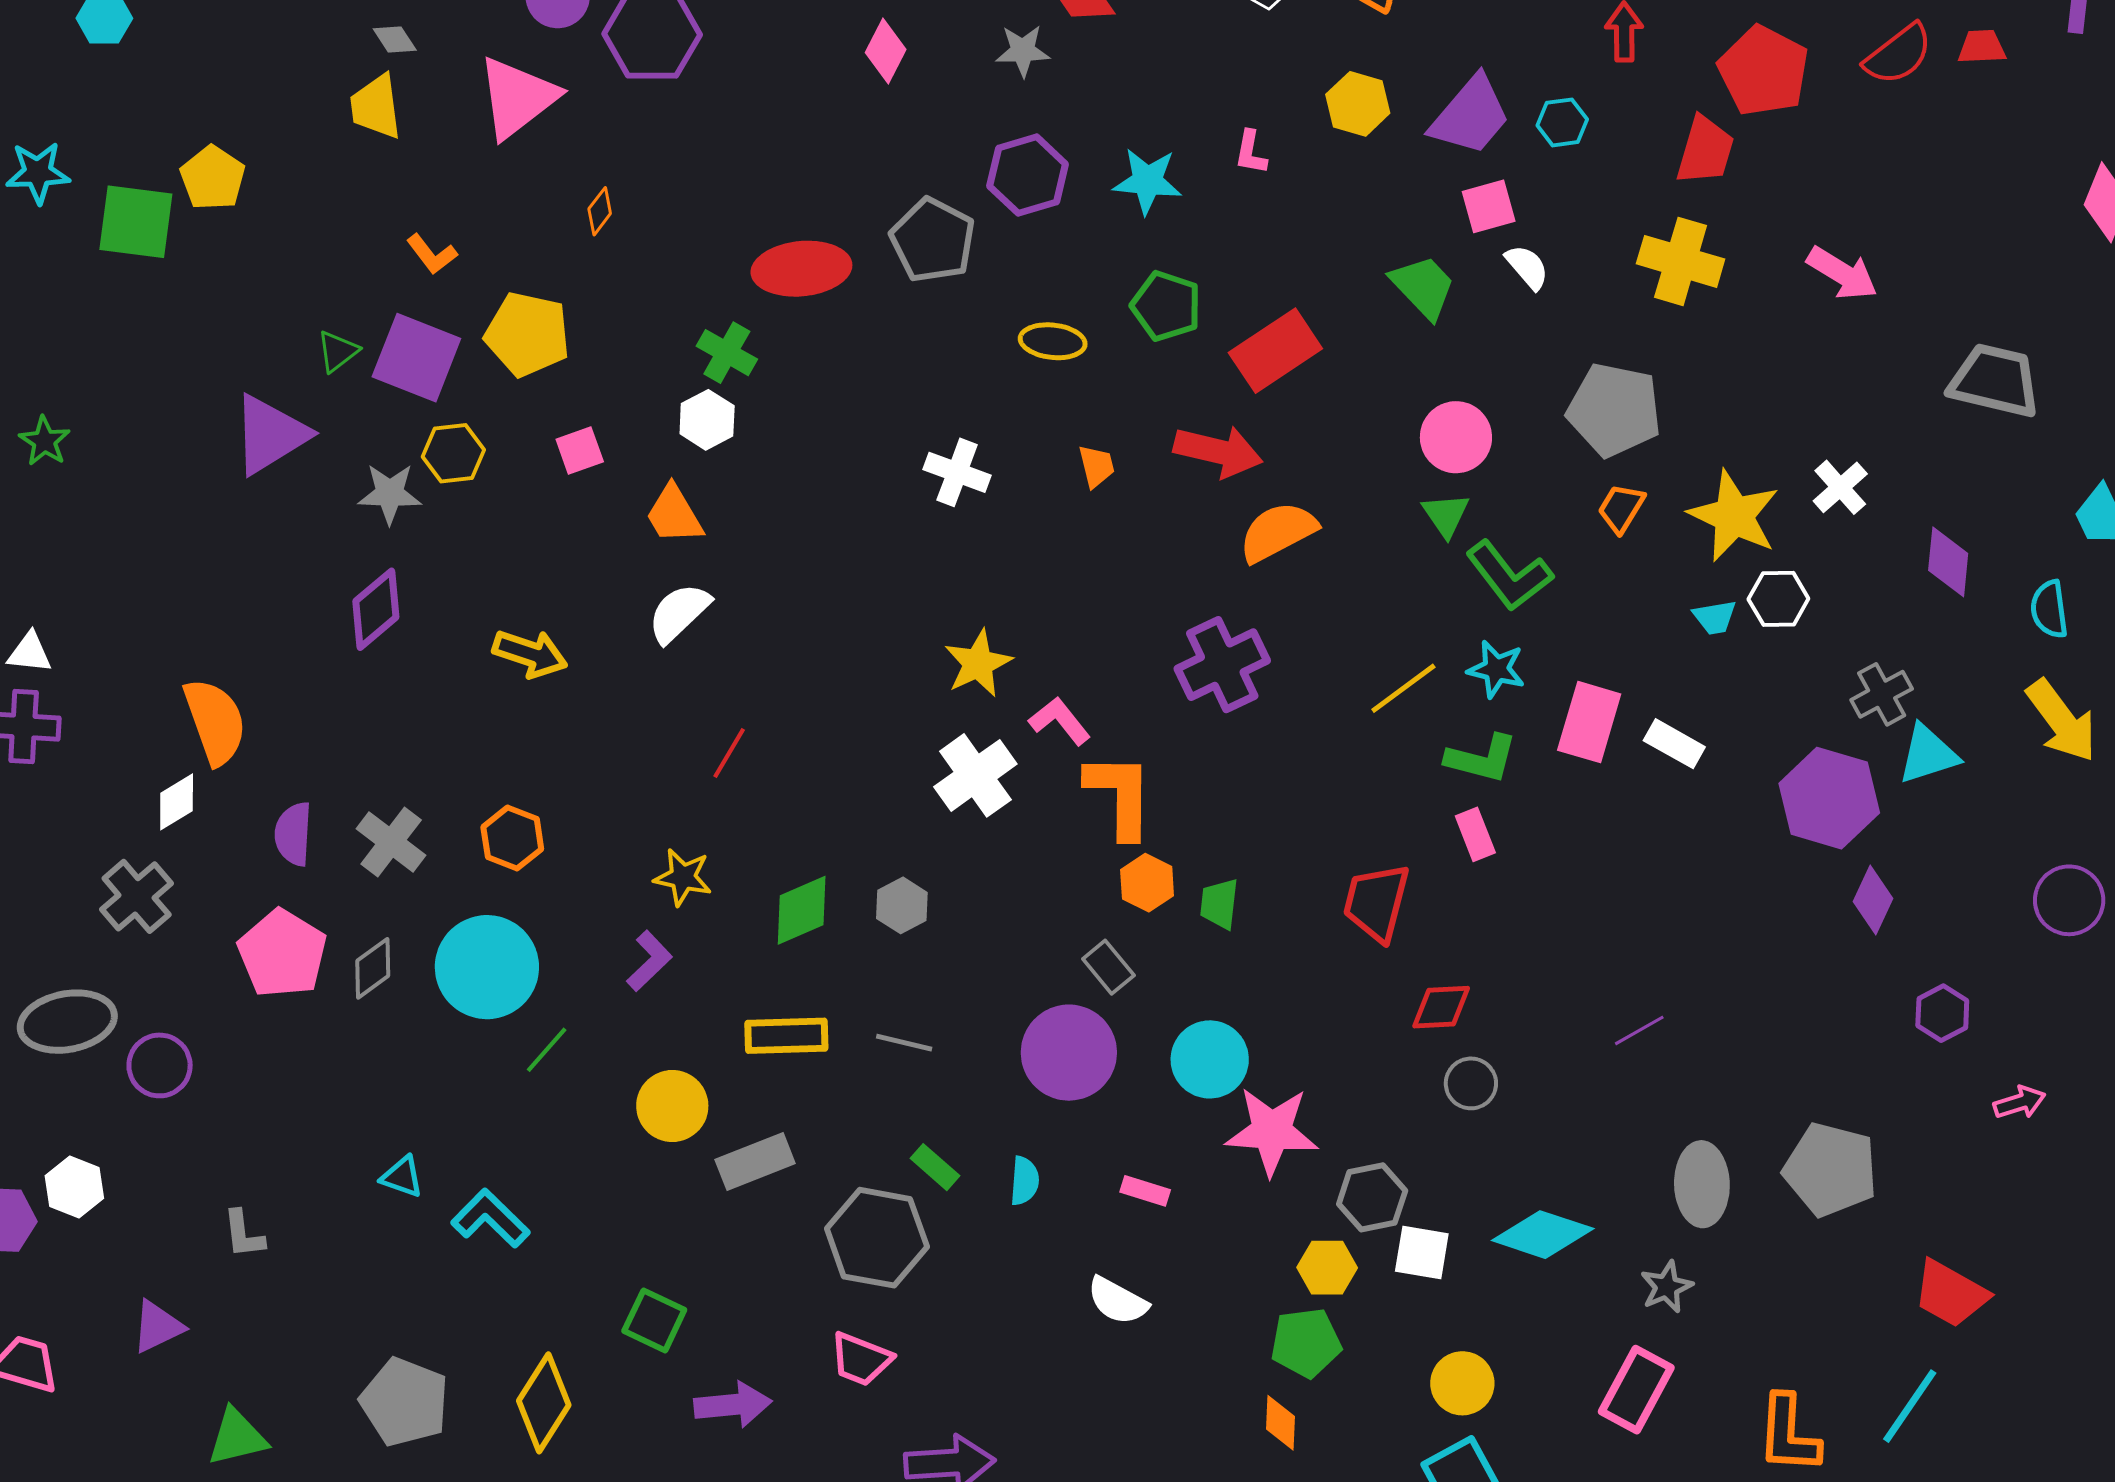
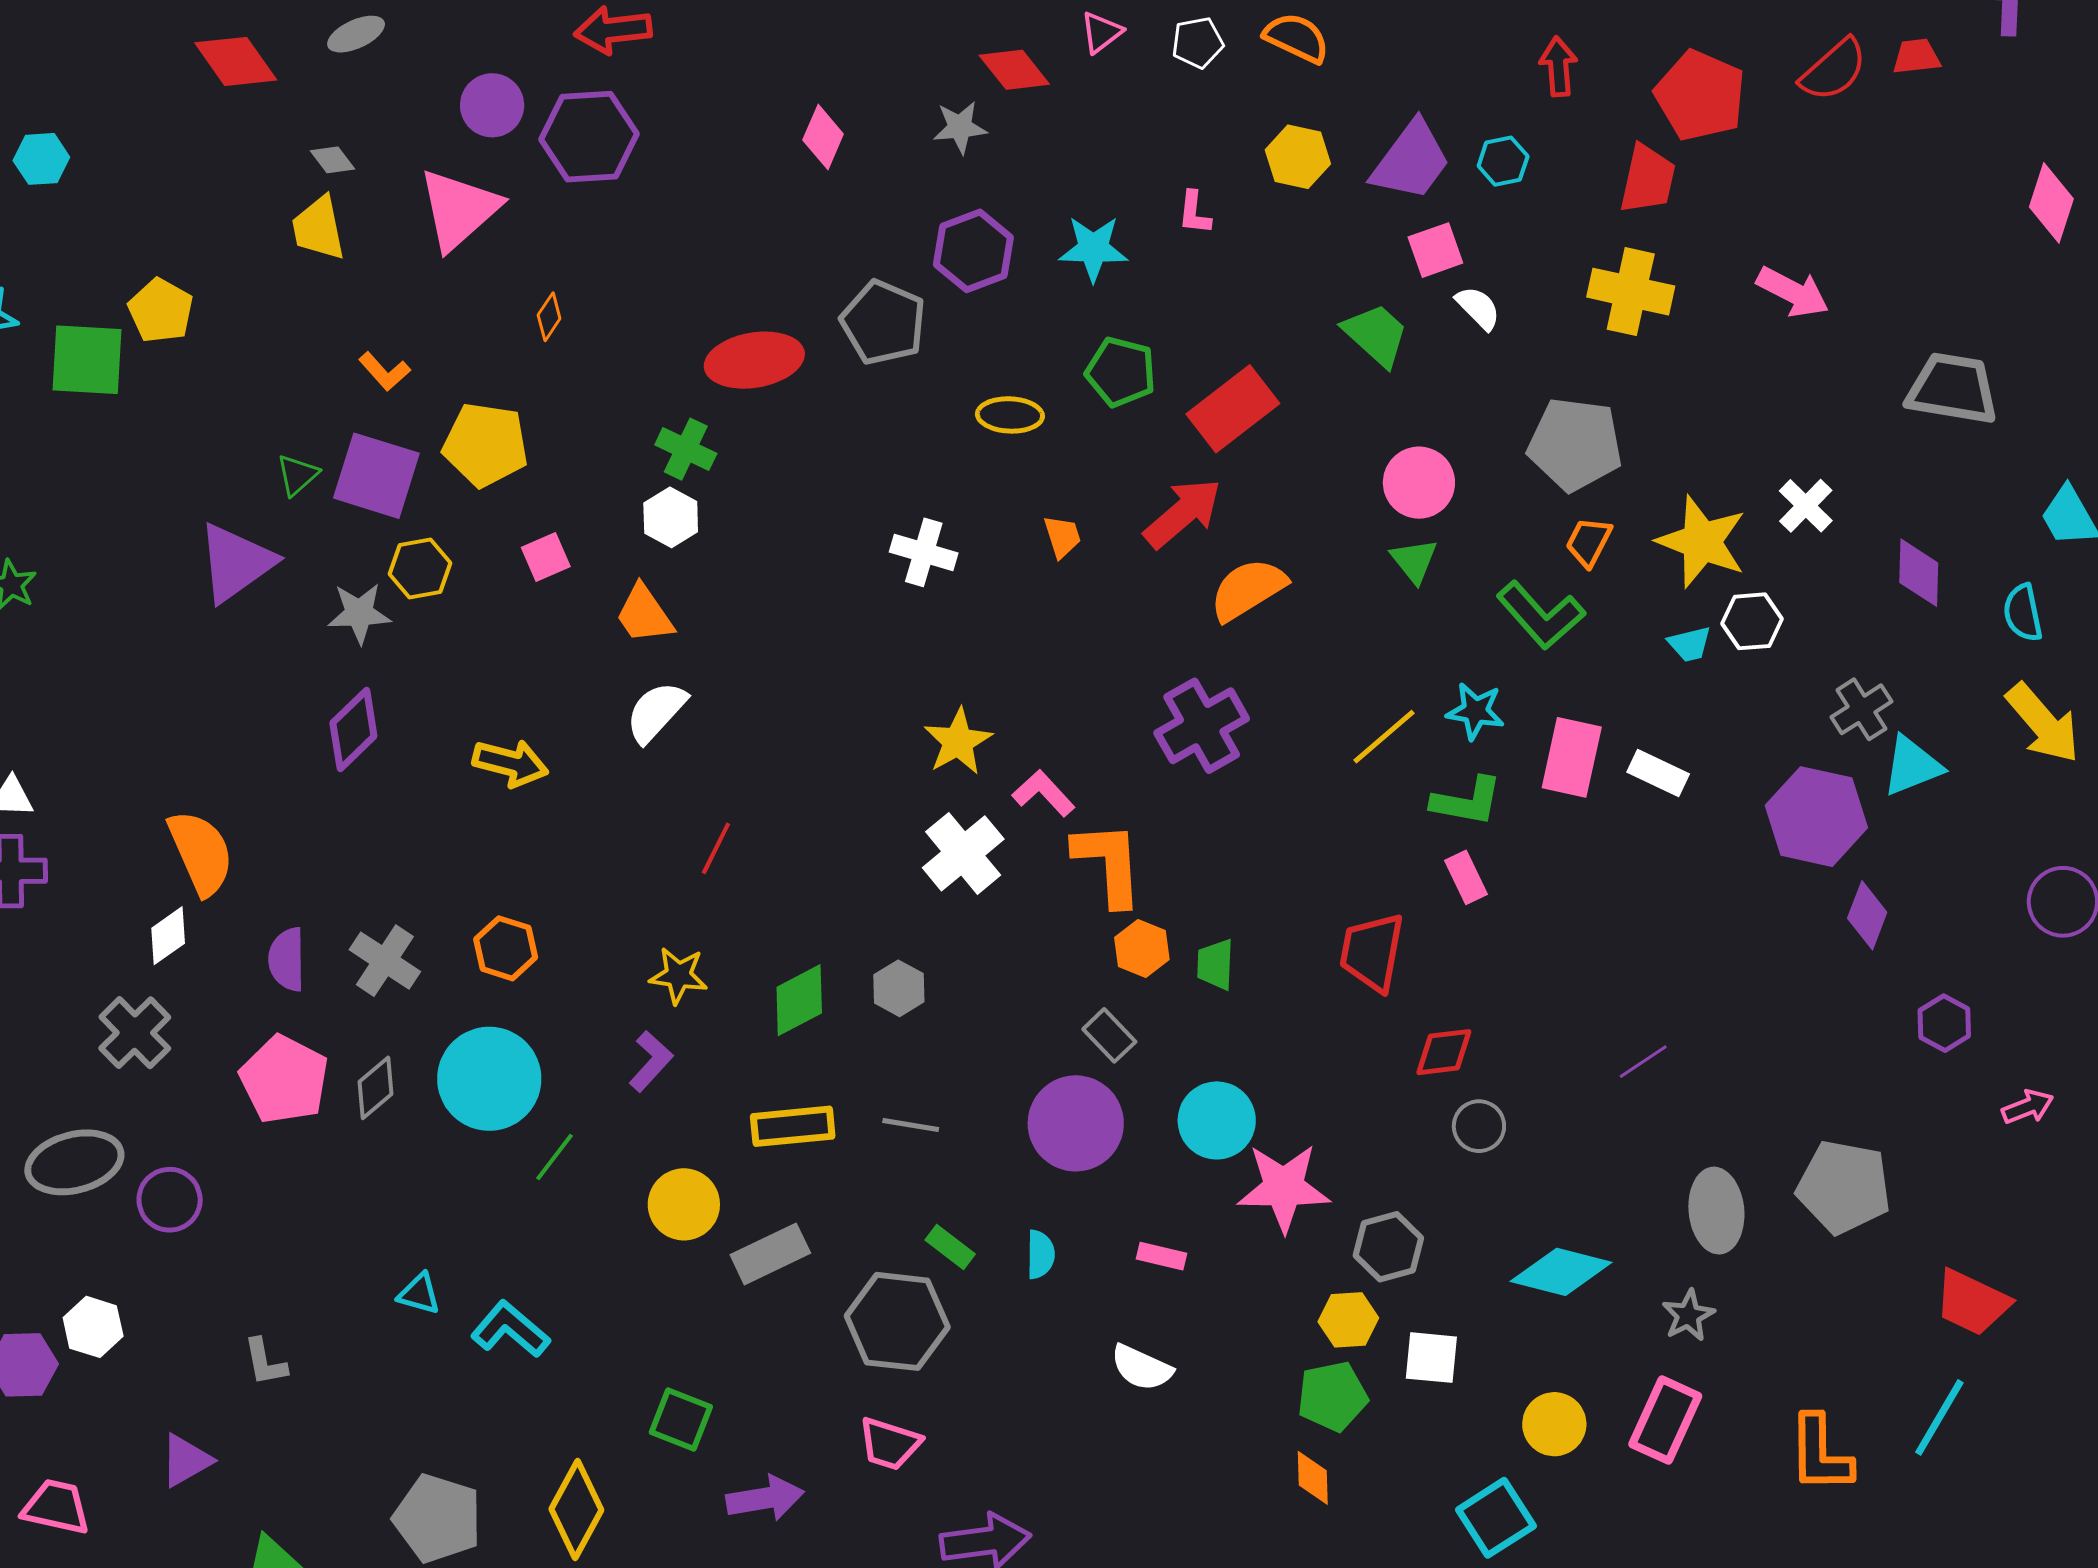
red arrow: (1218, 451) -> (1183, 513), turned -50
green L-shape: (1509, 576) -> (1541, 615), moved
white square: (1422, 1253) -> (1431, 1358), moved
yellow circle: (1462, 1383) -> (1554, 1424), moved

